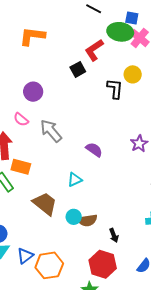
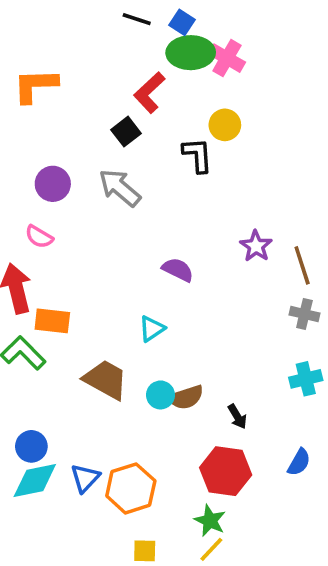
blue square: (132, 18) -> (182, 22), moved, turned 32
gray arrow: (51, 131) -> (120, 188), moved

